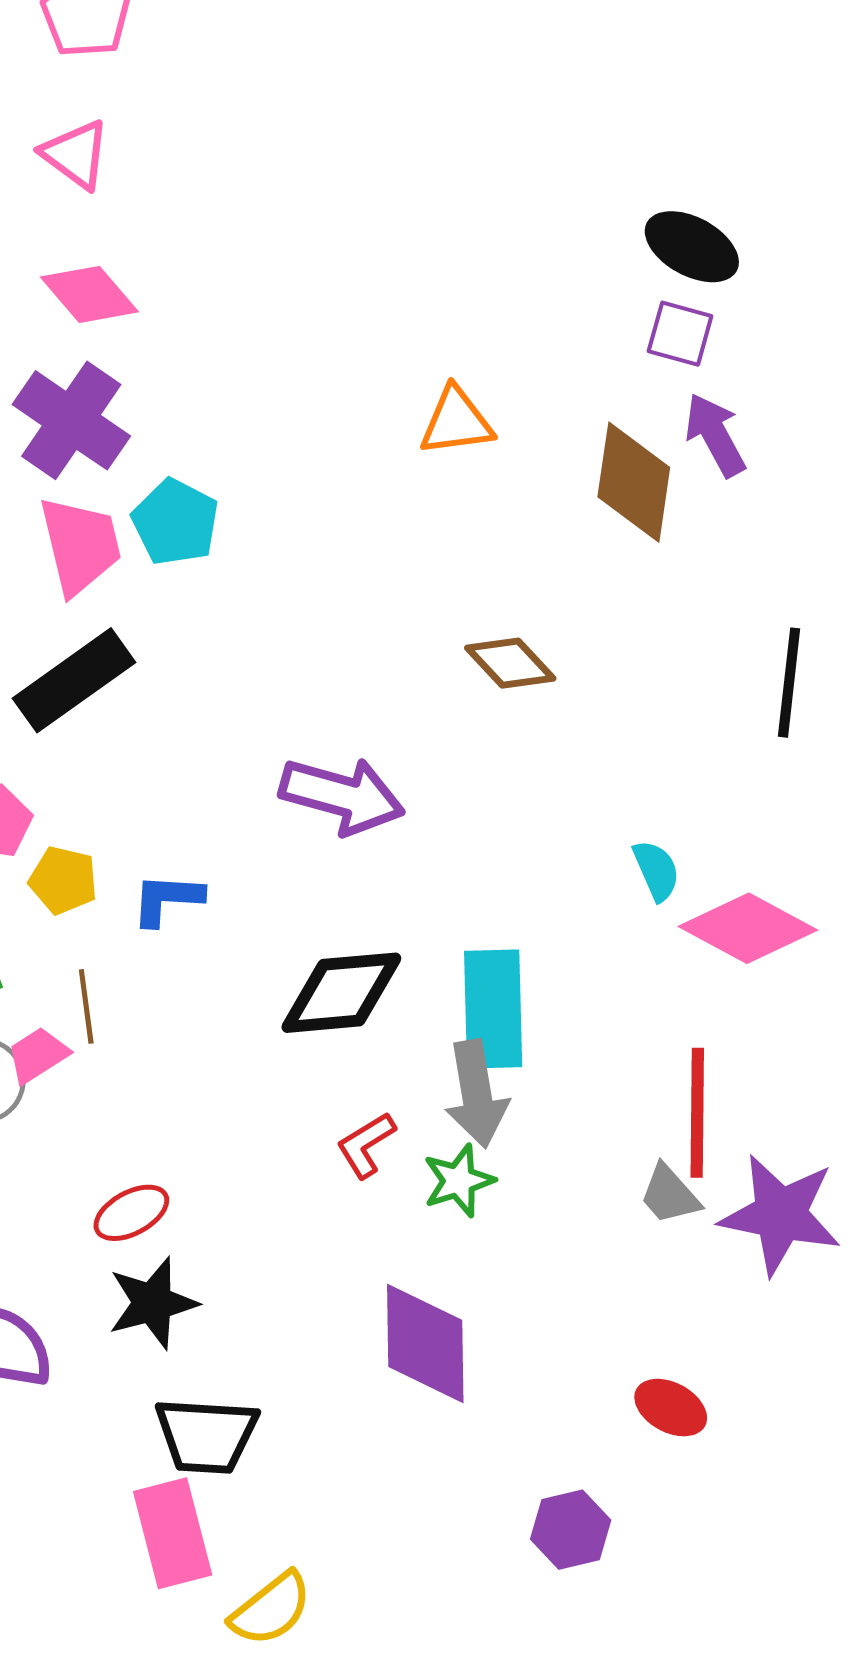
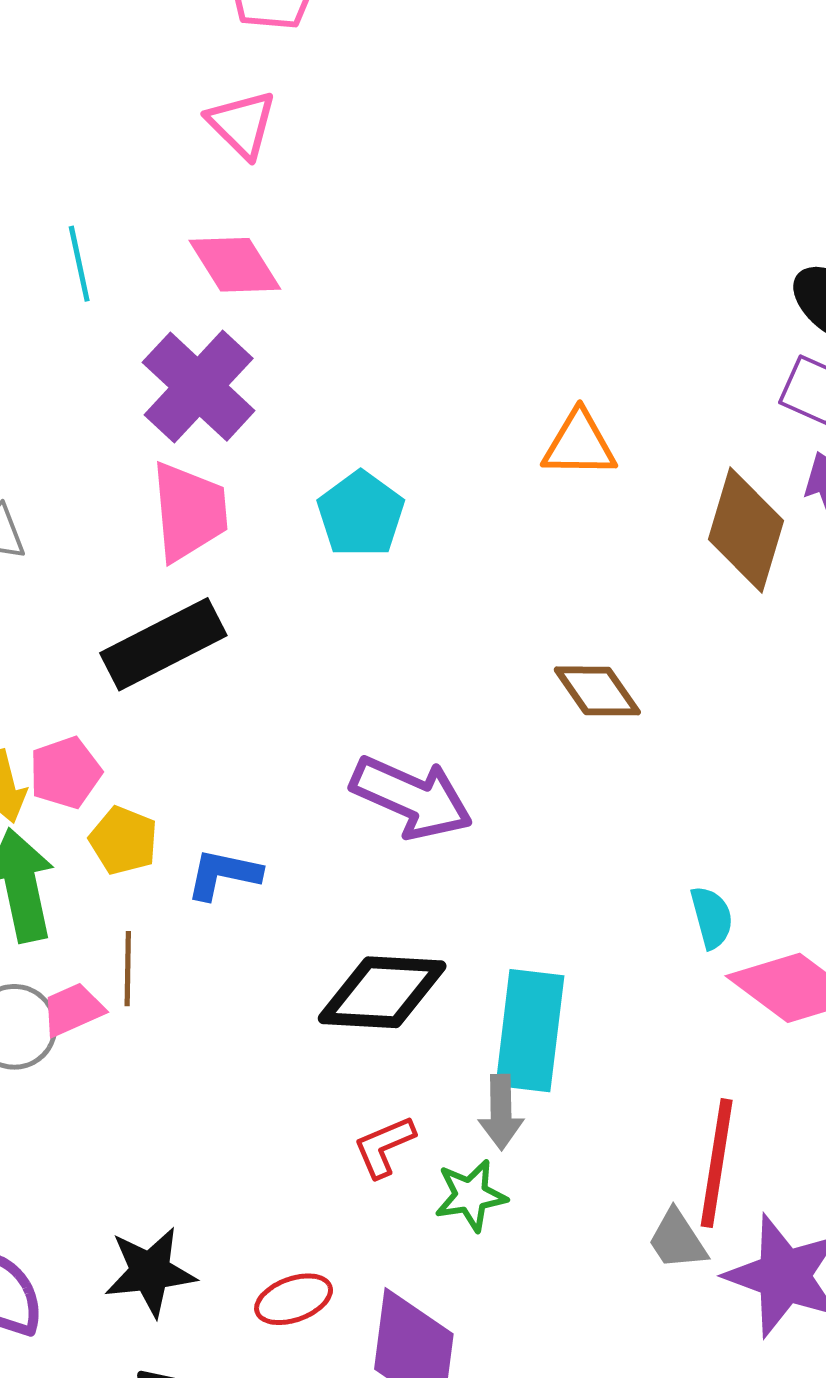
cyan pentagon: (175, 522) -> (361, 514), moved
gray arrow: (476, 1094) -> (501, 1112), size x0.7
red ellipse: (131, 1213) -> (294, 1299), moved

